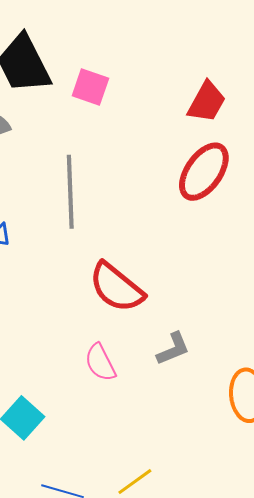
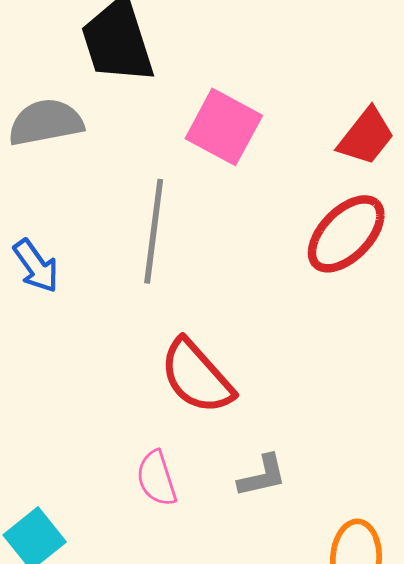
pink square: (90, 87) -> (224, 127), moved, size x1.4

